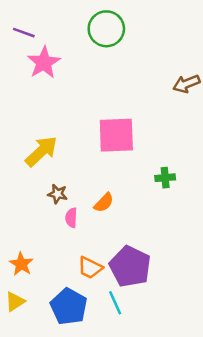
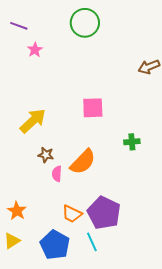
pink star: (44, 63) -> (35, 50), size x0.6
pink square: (116, 135) -> (93, 108), size x0.7
orange semicircle: (104, 203) -> (83, 162), size x1.6

